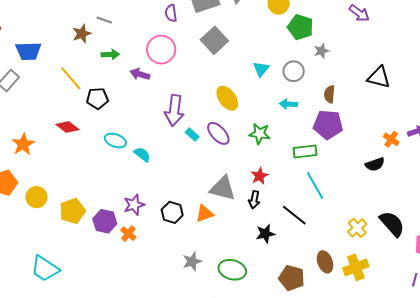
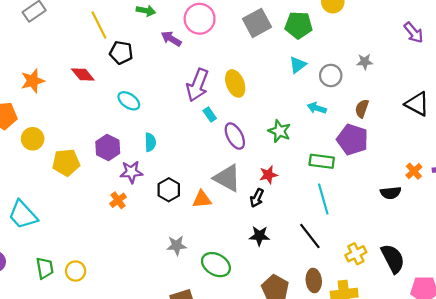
green pentagon: (300, 27) -> (299, 25), moved, turned -30
yellow ellipse: (227, 98) -> (235, 83), moved
purple ellipse: (218, 133) -> (235, 136), moved
cyan semicircle: (142, 154) -> (150, 142), moved, turned 36
black line: (294, 215) -> (310, 236), moved
purple hexagon: (105, 221) -> (108, 147), moved

